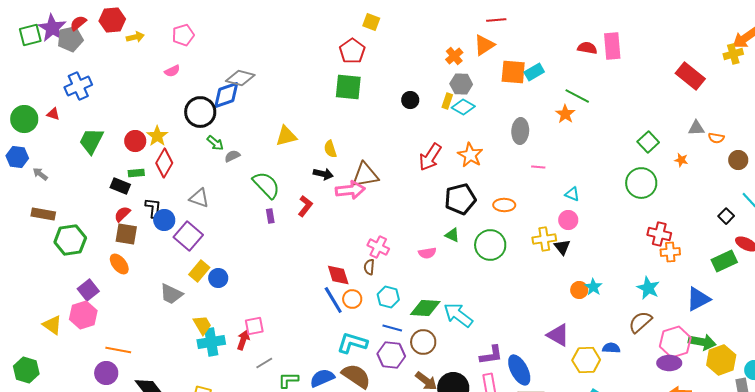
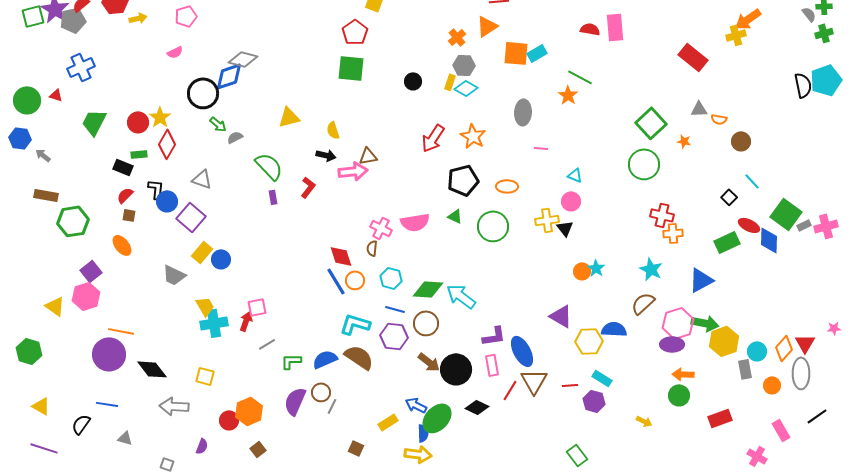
green square: (648, 142) -> (651, 123), size x1.4
brown triangle: (365, 175) -> (368, 156), size x0.7
brown square: (126, 234) -> (129, 215), size x0.6
pink semicircle: (427, 253) -> (415, 222), moved, size x1.6
blue semicircle: (611, 348) -> (614, 329), size x1.4
purple circle: (106, 373) -> (109, 354), size x1.4

